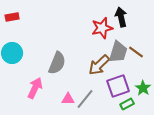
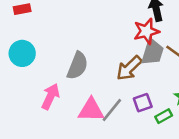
red star: (102, 28) -> (146, 31), moved
purple square: (118, 86) -> (143, 103), moved, size x0.7
pink triangle: (68, 99) -> (91, 110), size x1.6

